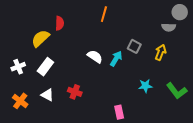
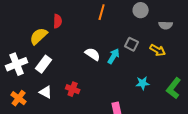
gray circle: (180, 12) -> (141, 10), moved
yellow arrow: (161, 52) -> (158, 50), turned 98
white cross: (18, 67) -> (17, 64), size x1.5
green L-shape: (177, 91) -> (174, 88), turned 75

